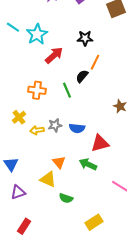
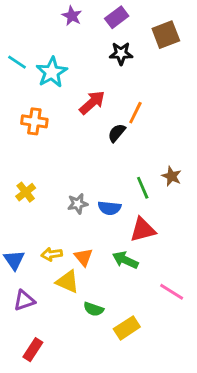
black star: (85, 38) -> (121, 53), moved
red arrow: (54, 55) -> (92, 103), moved
orange cross: (37, 90) -> (34, 121), moved
green line: (67, 90) -> (143, 188), moved
yellow arrow: (37, 130) -> (52, 254), moved
yellow rectangle: (94, 222) -> (127, 328), moved

